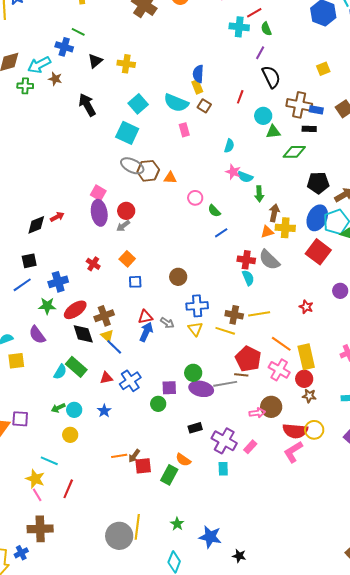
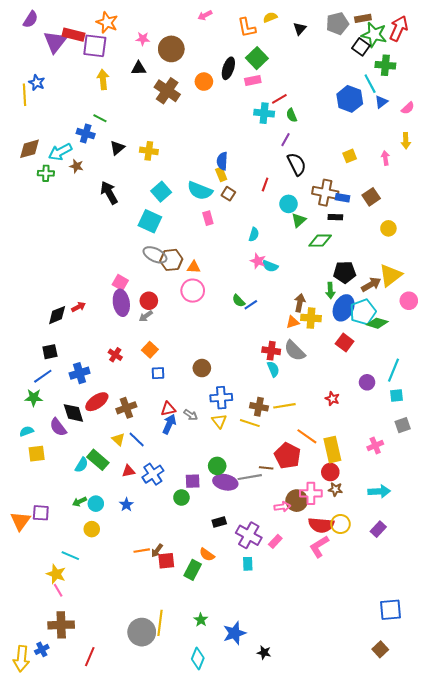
green triangle: (273, 132) -> (299, 220), turned -35
green arrow: (259, 194) -> (330, 291), moved
pink circle: (195, 198) -> (193, 291), moved, size x1.5
blue line: (221, 233) -> (251, 305), moved
red square: (318, 252) -> (345, 343), size x0.7
green star: (47, 306) -> (34, 398), moved
black diamond: (83, 334) -> (73, 413), moved
yellow triangle: (107, 336) -> (118, 439), moved
red pentagon: (248, 359) -> (287, 456), moved
pink cross: (279, 370) -> (311, 493), moved, turned -30
red line: (68, 489) -> (90, 657), moved
blue star: (210, 537) -> (234, 633), turned -30

